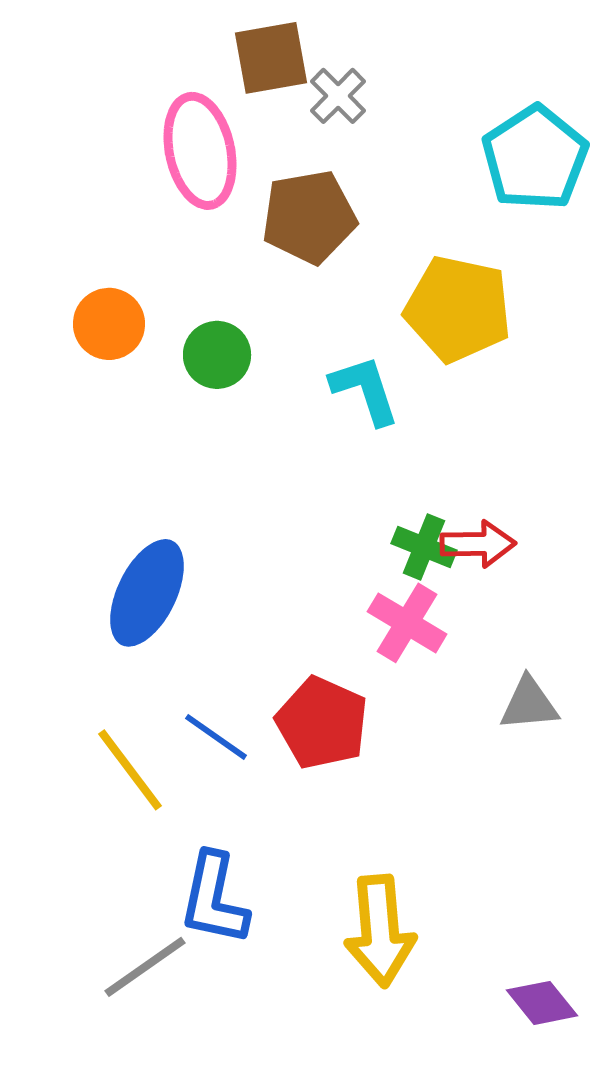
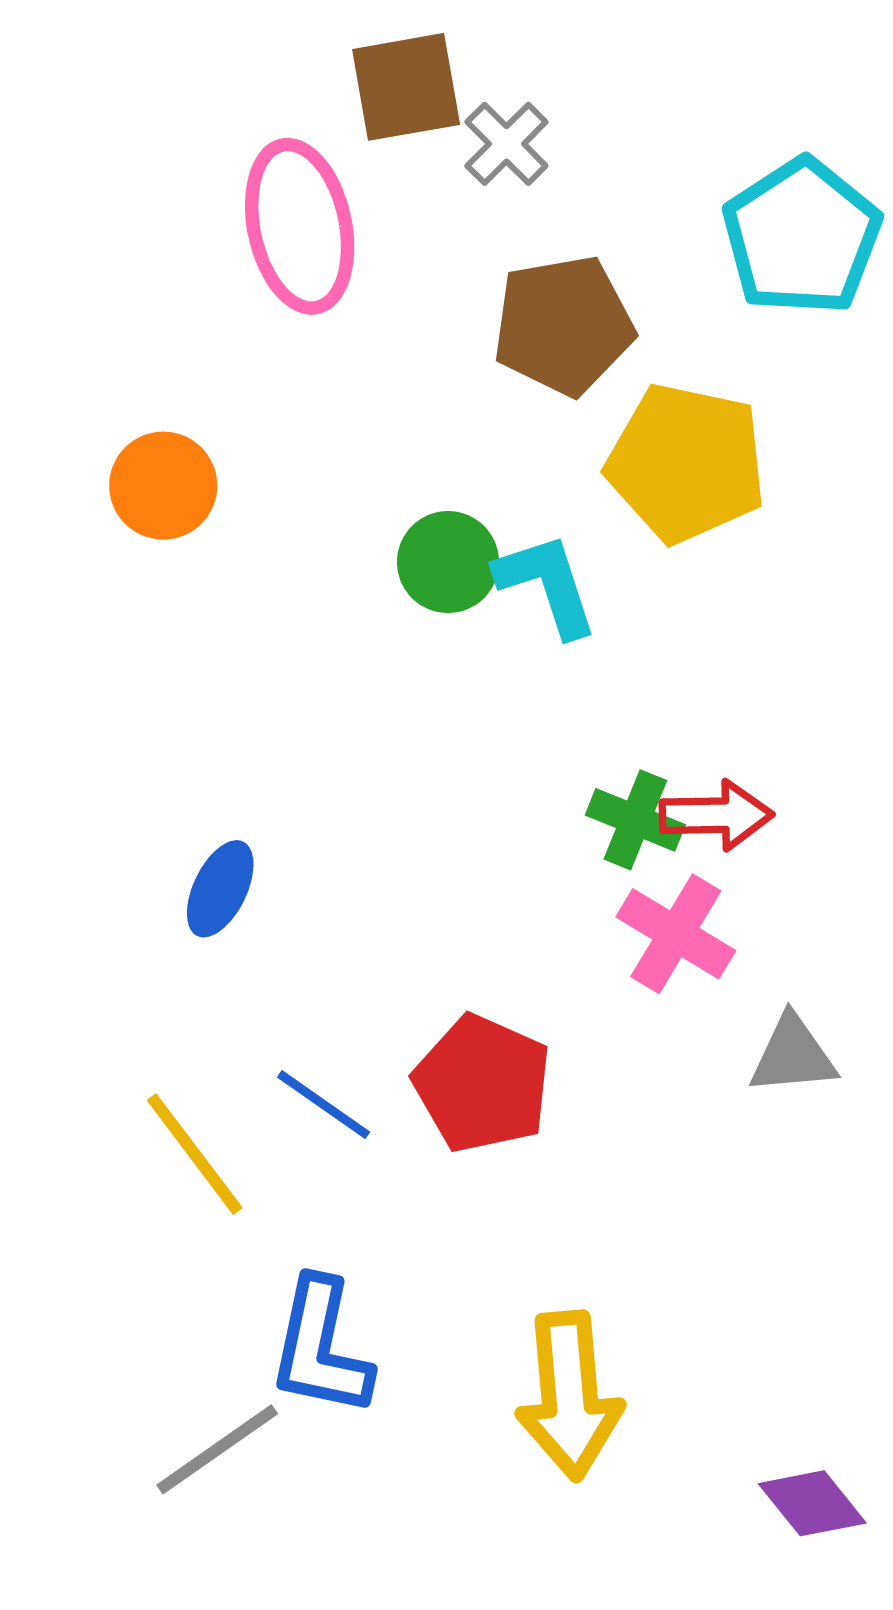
brown pentagon: (309, 217) -> (563, 325), moved
green circle: (217, 355) -> (448, 562), moved
blue ellipse: (147, 593) -> (220, 889), size x0.6
pink cross: (407, 623) -> (676, 934), moved

